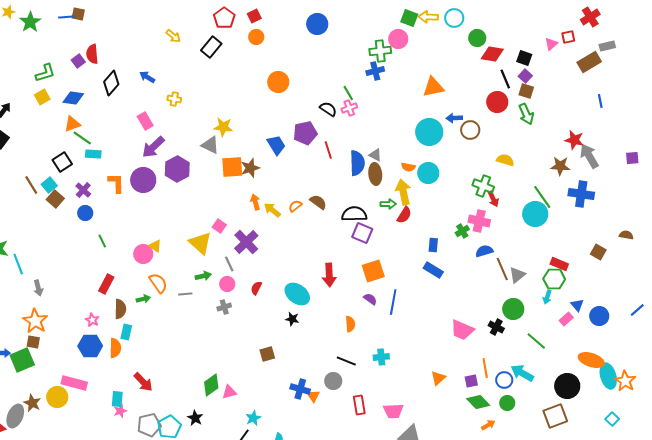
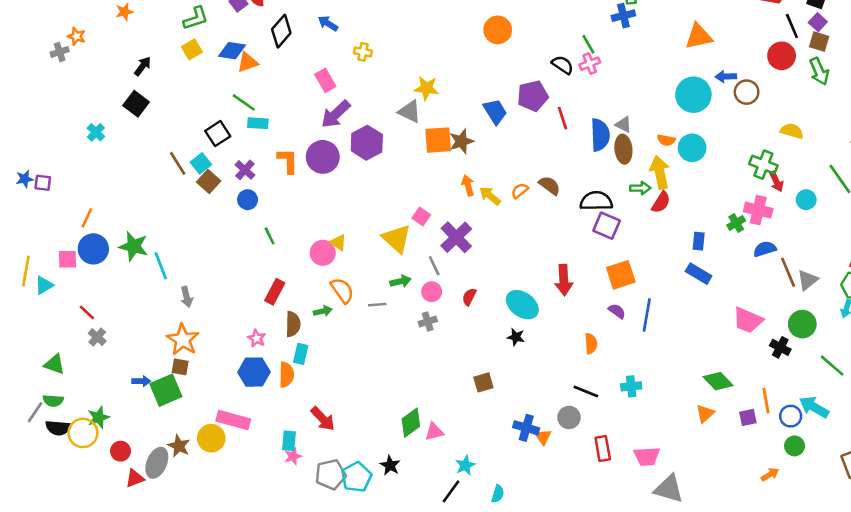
orange triangle: (72, 124) -> (248, 62), moved
cyan circle: (535, 214) -> (806, 200), moved, size x0.6
pink trapezoid: (462, 330) -> (748, 320), moved
green diamond: (478, 402) -> (718, 381), moved

